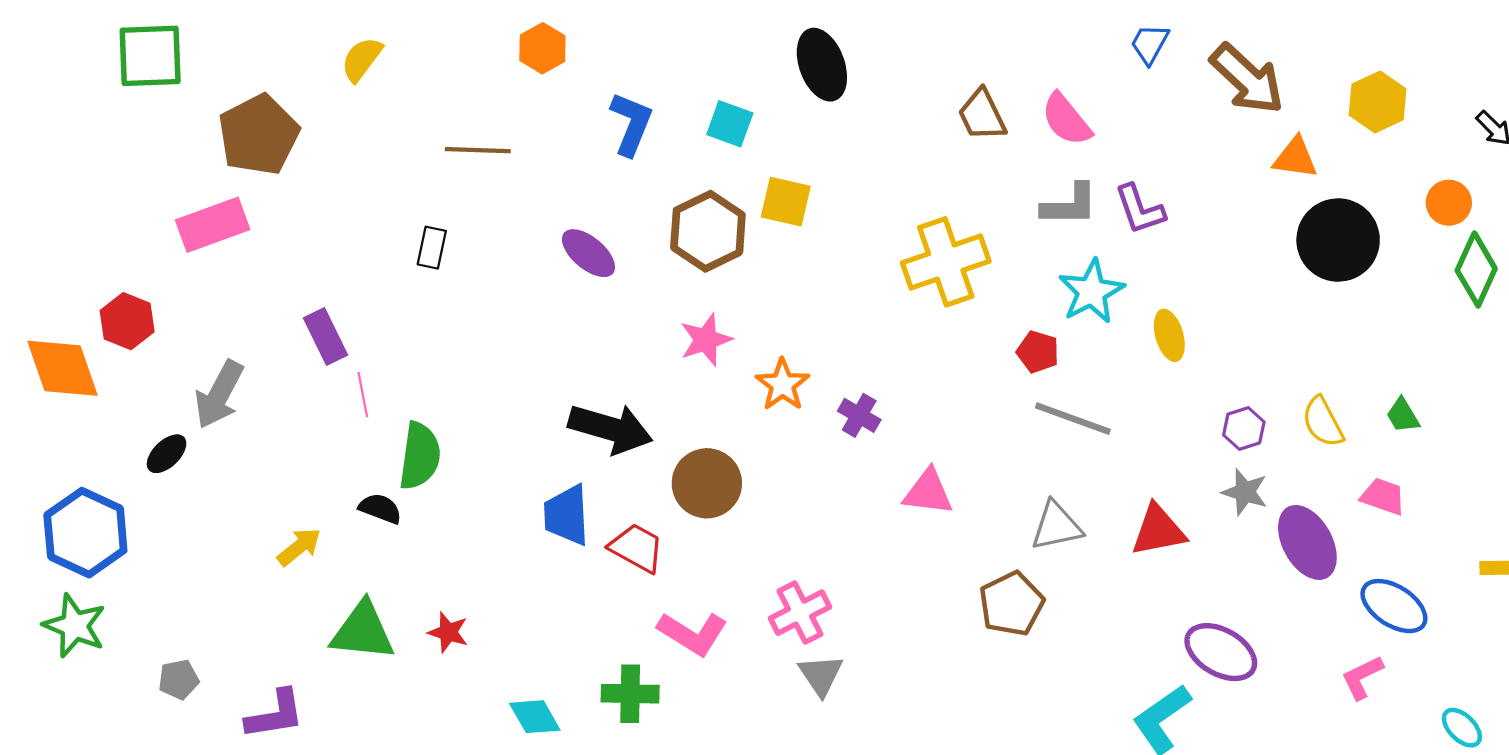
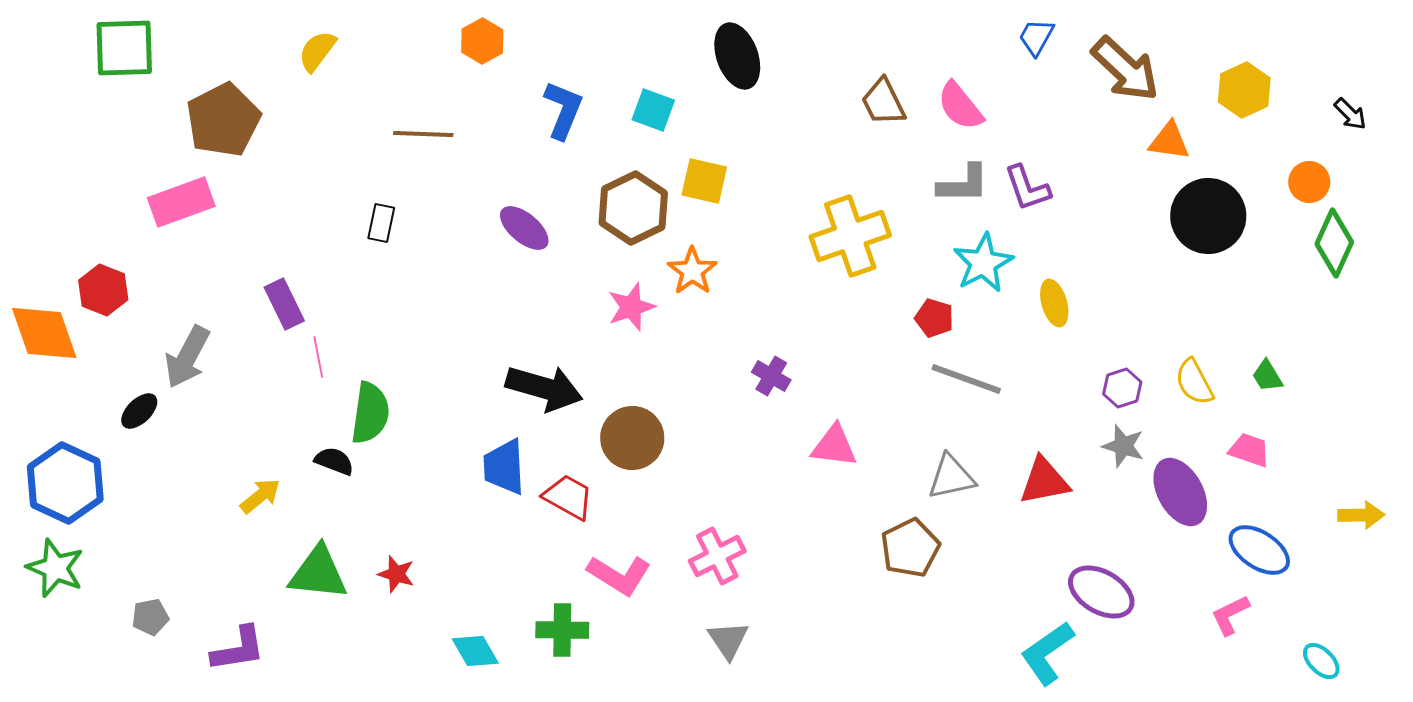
orange star: (782, 385) -> (692, 271), moved
gray triangle: (821, 675) -> (728, 640), moved

